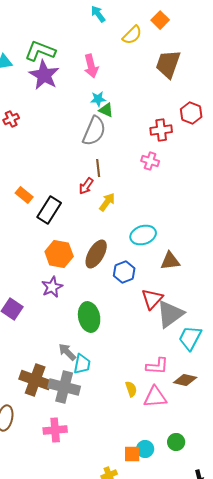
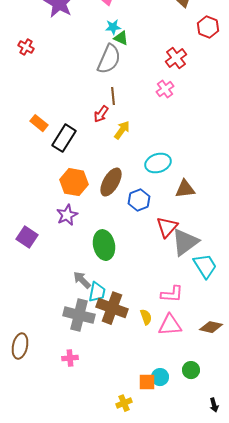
red hexagon: (191, 113) -> (208, 27), moved
red cross: (11, 119) -> (26, 47), turned -35
red cross: (161, 130) -> (176, 58), turned -30
pink cross: (150, 161) -> (165, 89), turned 36
cyan trapezoid: (190, 338) -> (205, 266), turned 120
brown cross: (35, 380) -> (112, 308), moved
brown diamond: (185, 380) -> (211, 327), moved
pink cross: (55, 430) -> (70, 358), size x0.7

